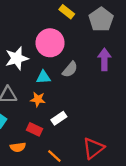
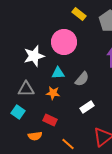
gray semicircle: (70, 69) -> (82, 79), moved
white rectangle: (59, 118) -> (87, 107), moved

